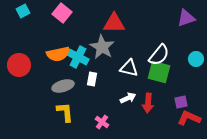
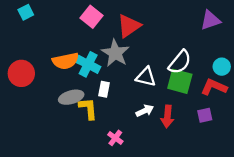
pink square: (62, 13) -> (92, 17), moved
red triangle: (114, 23) -> (129, 26), turned -35
yellow L-shape: (65, 112) -> (88, 109), moved
red L-shape: (189, 118) -> (214, 87), moved

